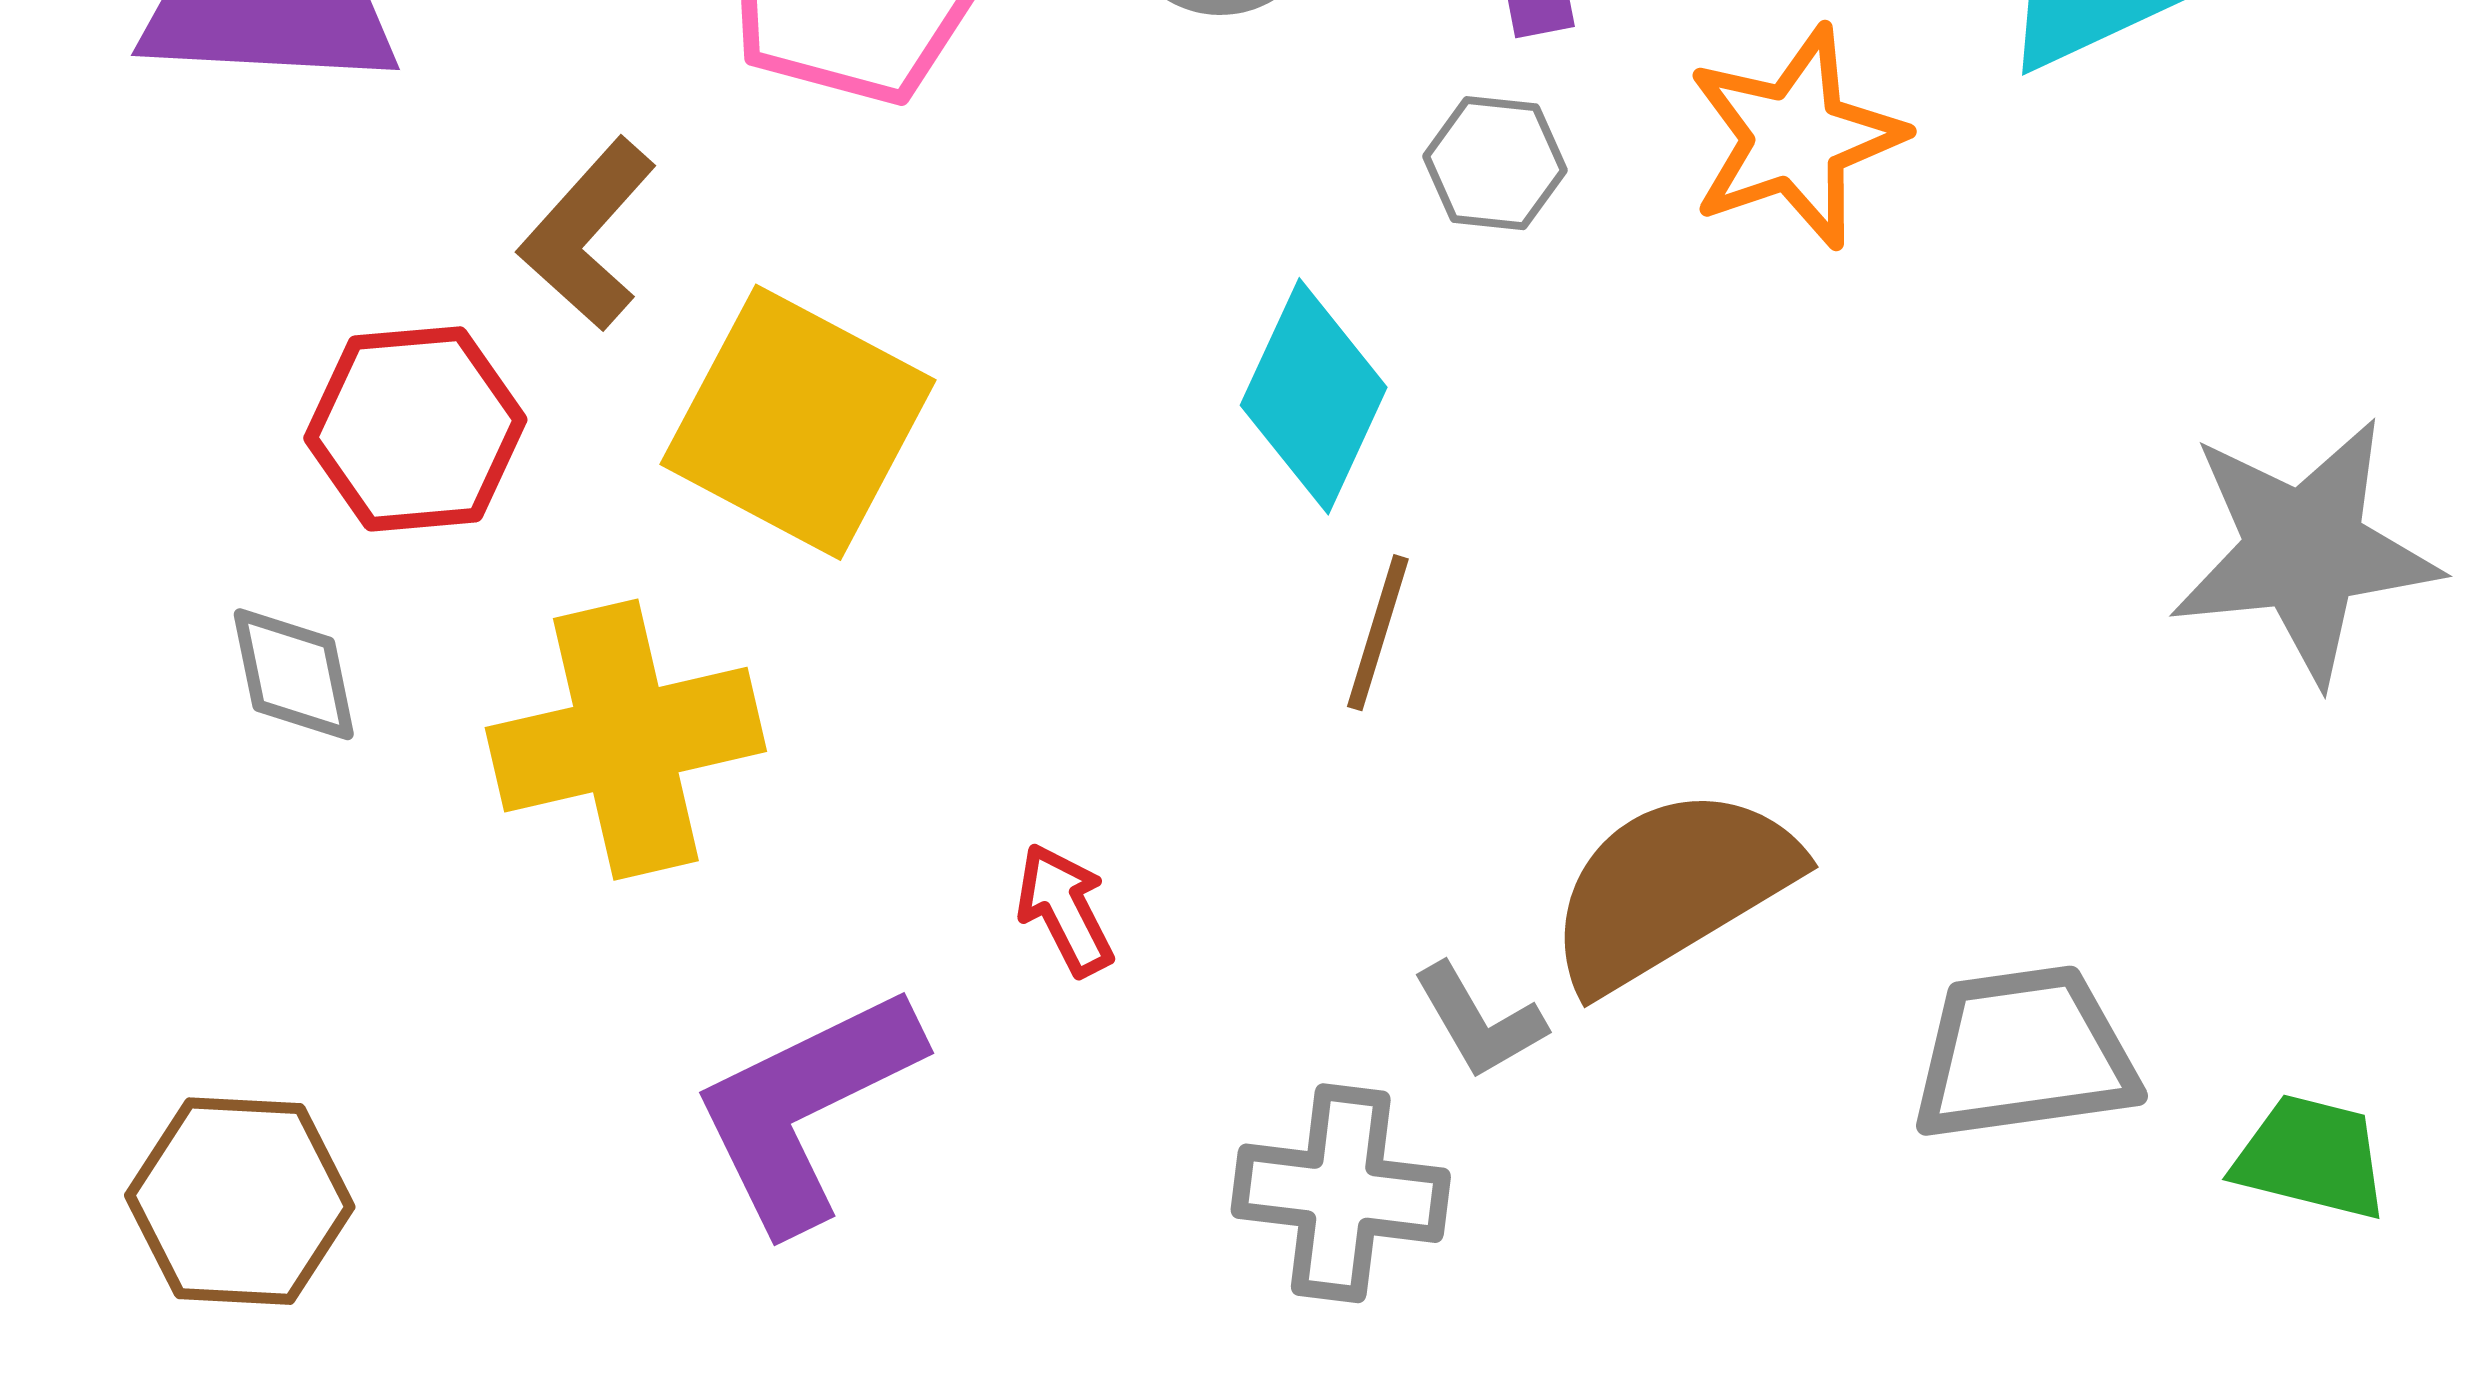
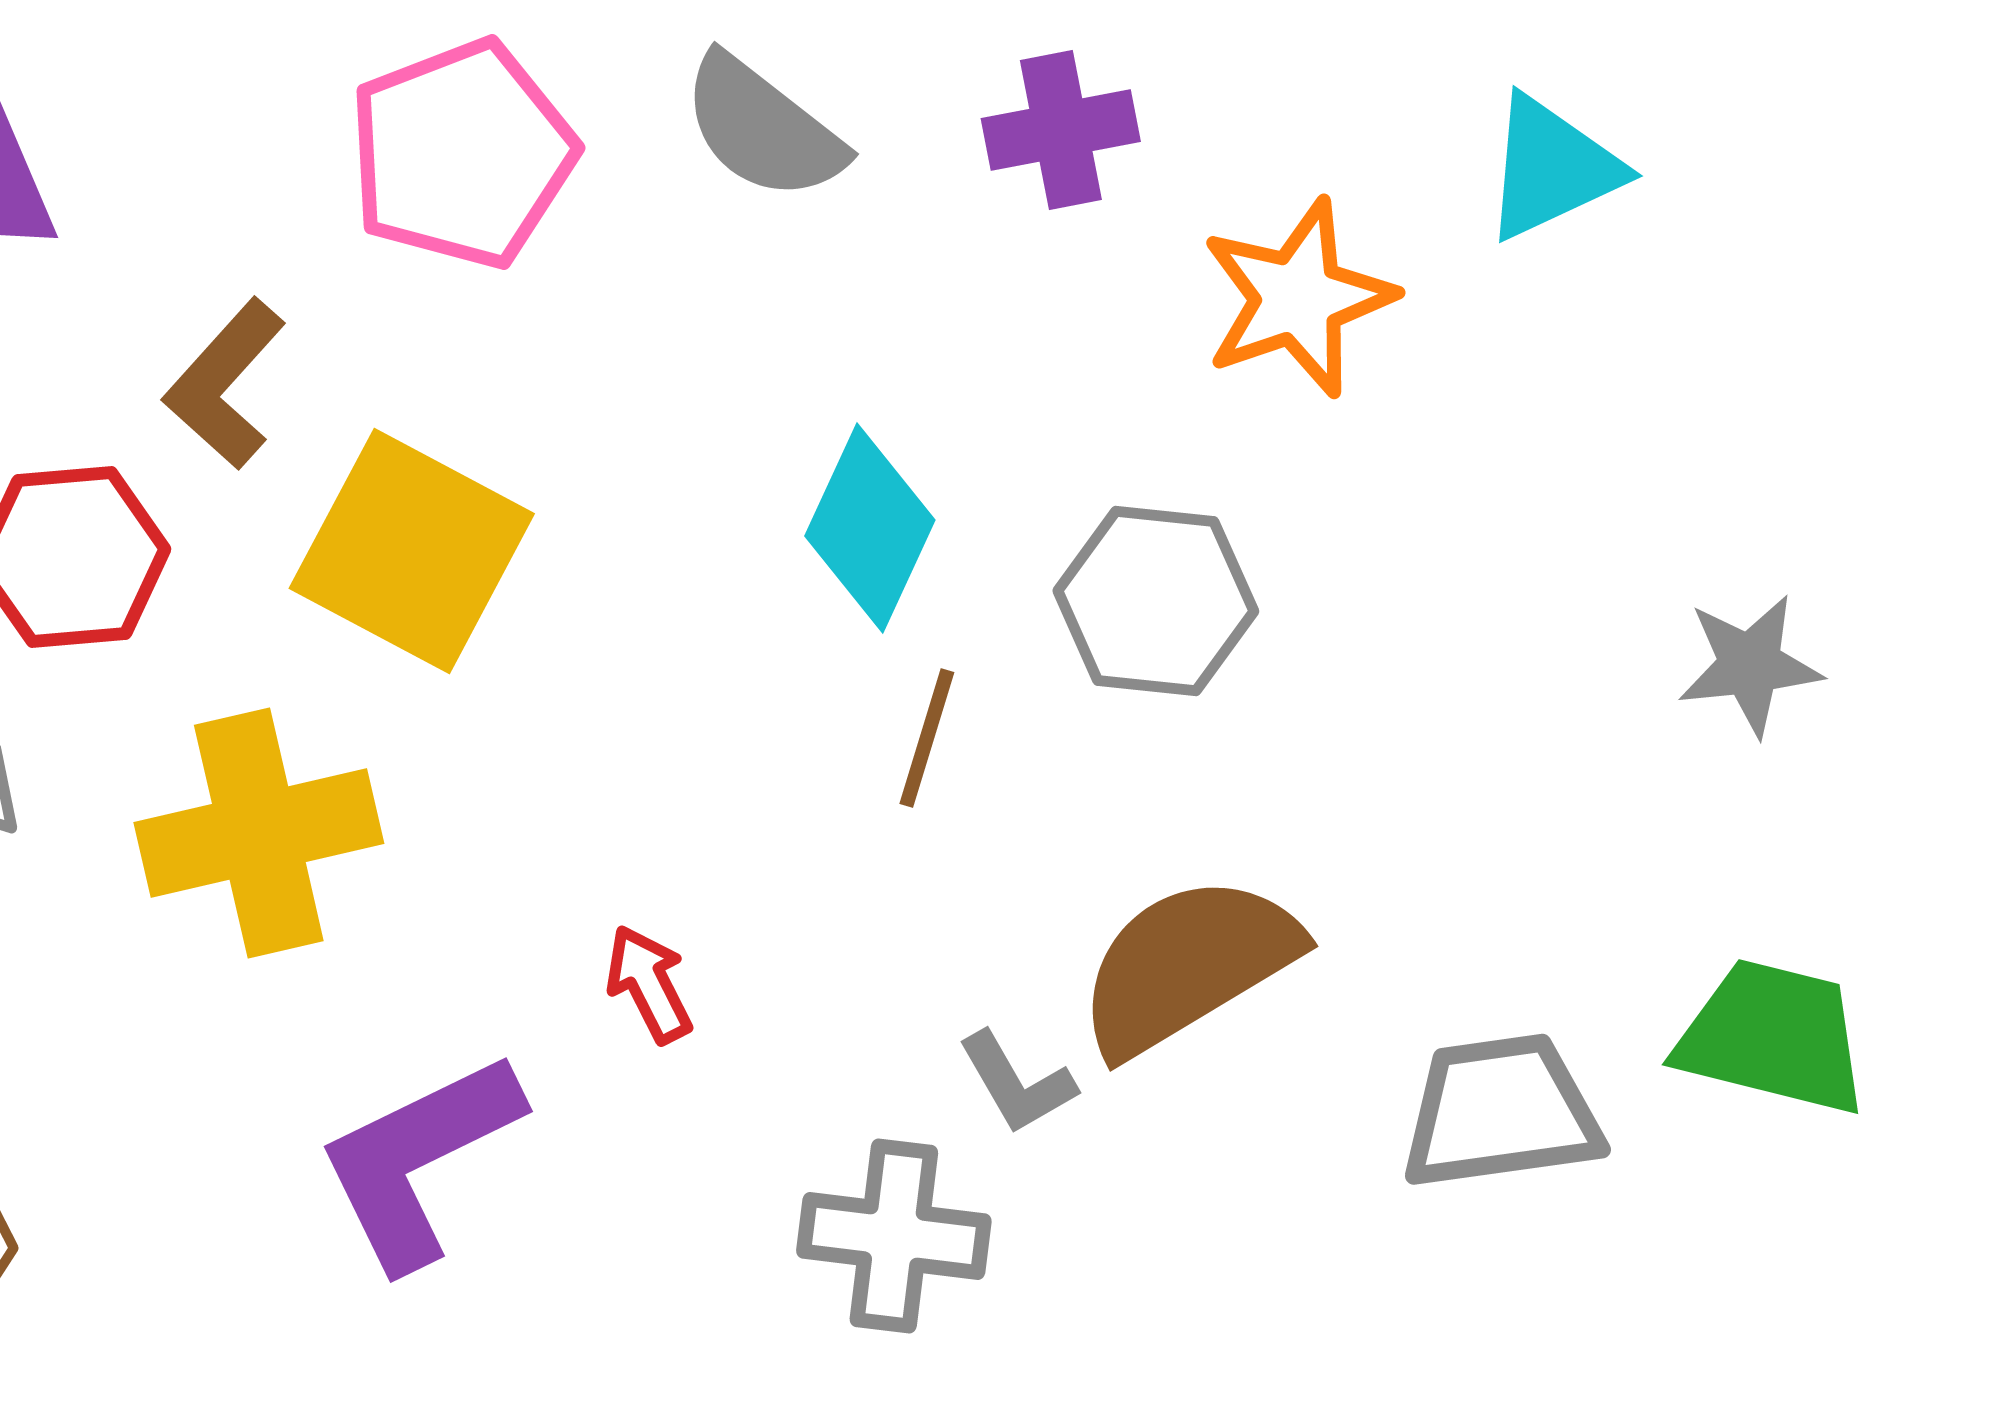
gray hexagon: (1495, 163) -> (1156, 601), moved, size x1.6
gray star: (2304, 550) -> (1750, 665), size x0.6
green trapezoid: (2311, 1157) -> (1773, 1037), moved, size x1.4

